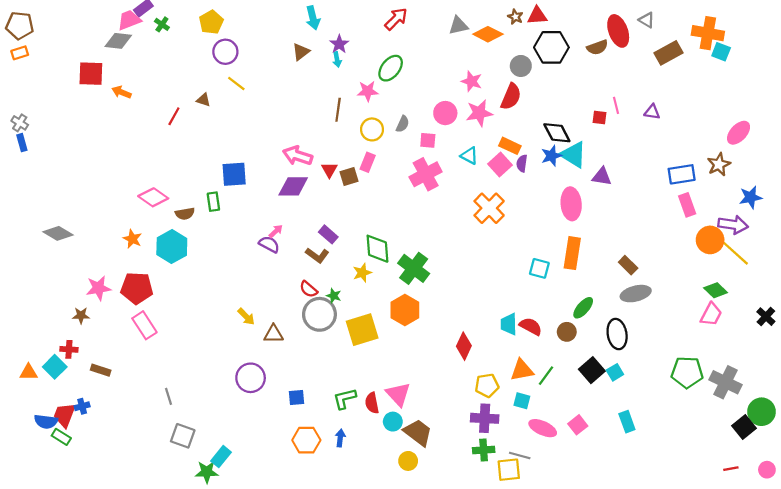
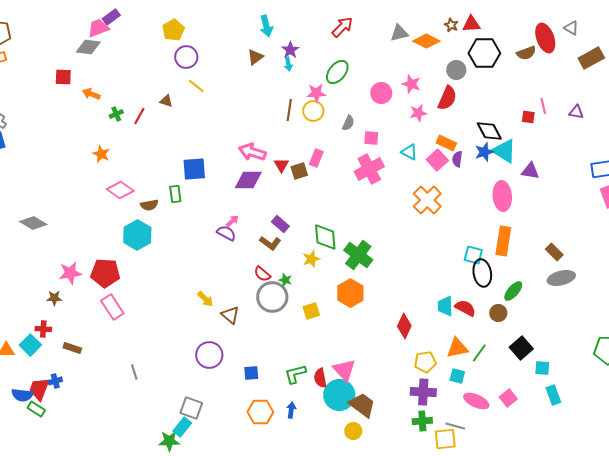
green cross: (162, 24) -> (116, 114), moved, turned 32
red square: (91, 74) -> (63, 77), size x0.7
pink circle: (445, 113) -> (381, 93), moved
pink star: (479, 113) -> (418, 113), size x0.7
yellow circle: (372, 129) -> (313, 111), moved
orange star: (132, 239) -> (101, 154), moved
yellow square: (362, 330) -> (311, 311), size x0.6
brown triangle: (274, 334) -> (230, 315), turned 42
black ellipse: (617, 334) -> (482, 273), moved
cyan square: (615, 372) -> (542, 368), moved, turned 35
cyan circle: (393, 422) -> (339, 395), size x1.8
gray square: (183, 436) -> (191, 408), moved

